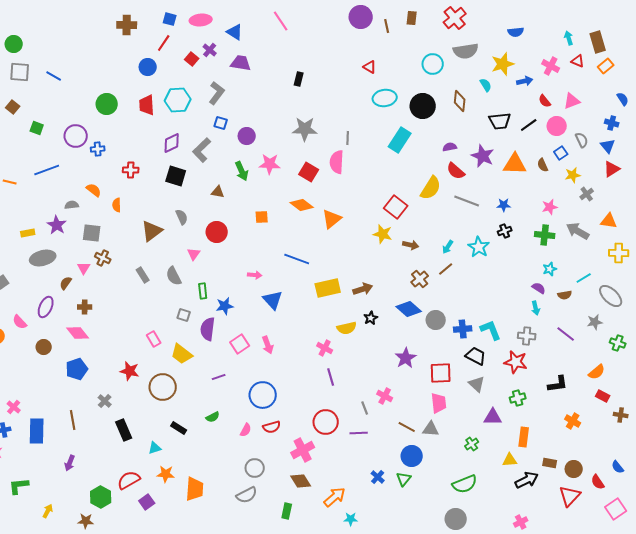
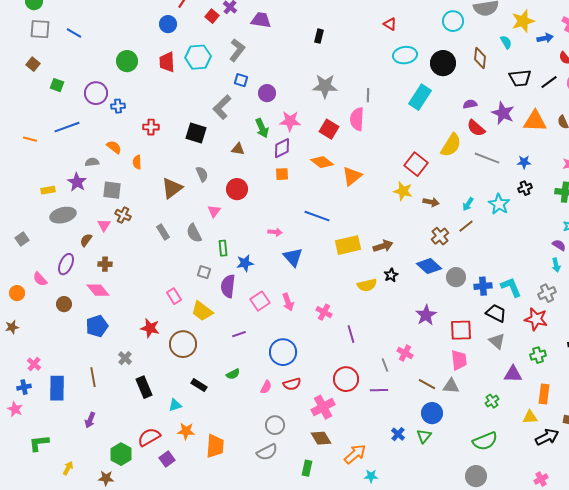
purple diamond: (172, 143) -> (282, 148), moved
gray cross: (527, 336) -> (547, 293), turned -30
pink cross: (325, 348) -> (324, 312), moved

